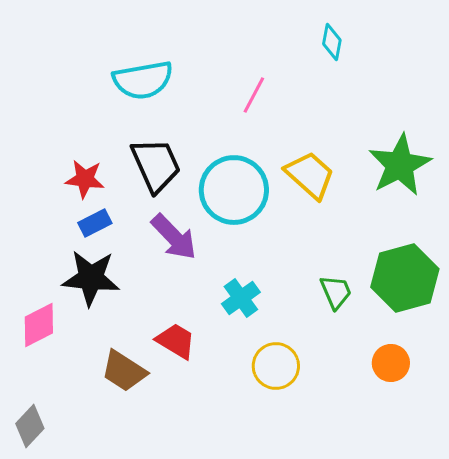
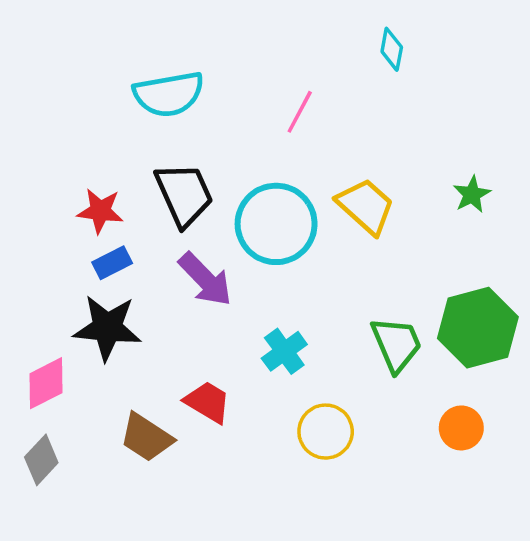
green star: (400, 165) -> (472, 194), size x0.5
green trapezoid: (336, 292) -> (396, 344), size x1.4
gray diamond: (30, 426) -> (41, 460), moved

